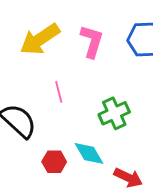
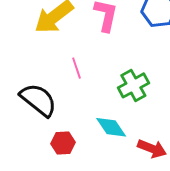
red hexagon: (54, 162) -> (63, 143), moved

